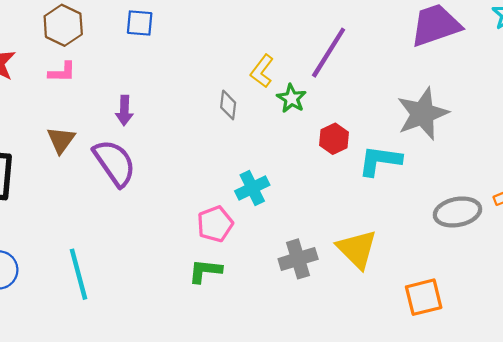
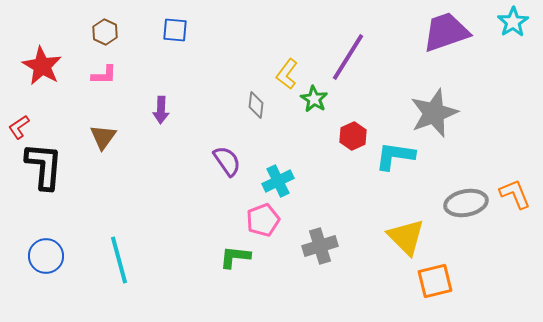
brown hexagon: (63, 25) -> (105, 32), size x0.7
purple semicircle: (115, 163) -> (227, 161), moved, size x0.7
pink pentagon: (215, 224) -> (263, 220), moved
yellow triangle: (357, 249) -> (406, 237), moved

